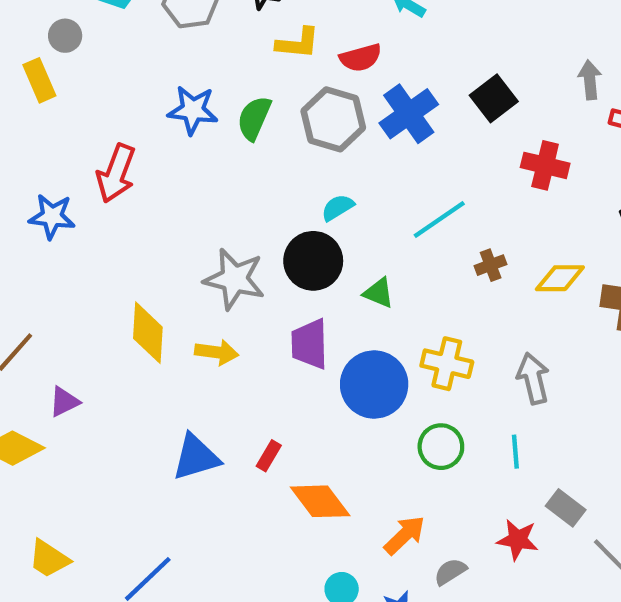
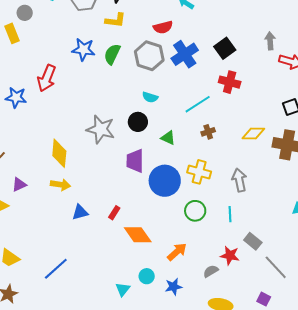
yellow L-shape: (298, 43) -> (115, 20), moved
red cross: (545, 165) -> (230, 82), moved
cyan semicircle: (338, 208) -> (150, 97), turned -133
black circle: (313, 261) -> (138, 122), size x0.7
brown cross: (491, 265) -> (208, 132), moved
yellow arrow: (217, 352) -> (60, 185), moved
blue triangle: (196, 457) -> (80, 212), size x0.7
gray semicircle: (450, 572) -> (211, 271), moved

